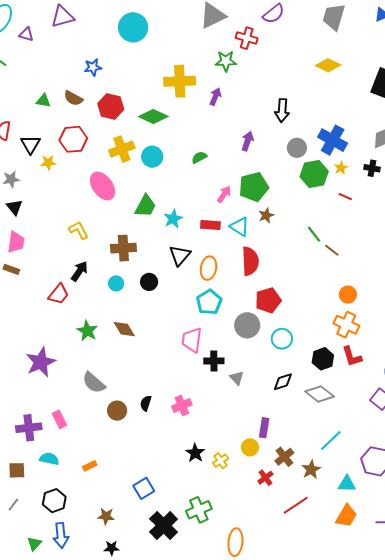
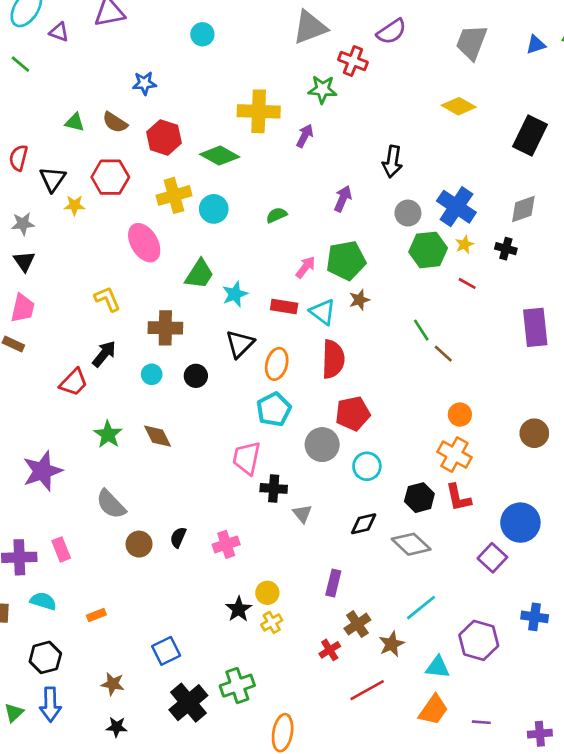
cyan circle: (133, 27) -> (202, 34), size x0.6
yellow circle: (250, 447) -> (267, 593), moved

